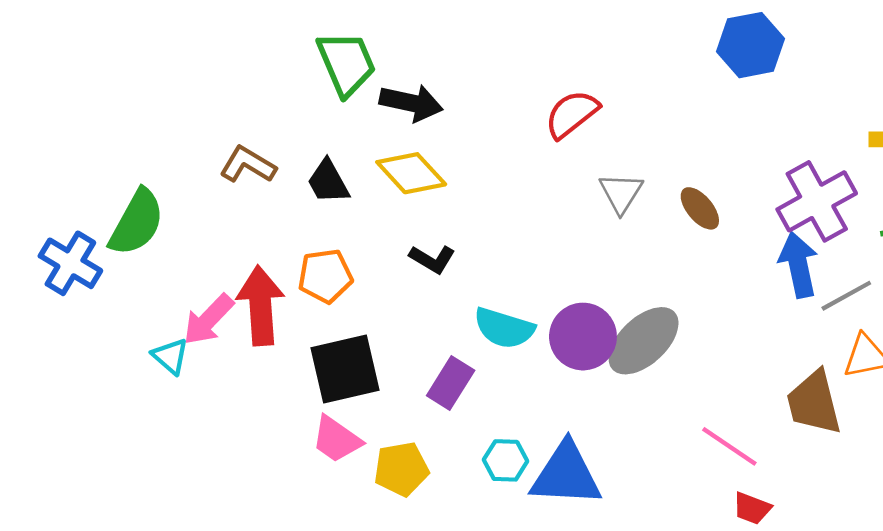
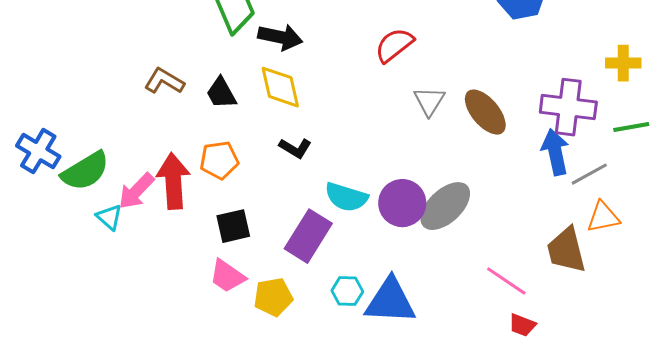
yellow diamond: (411, 173) -> (280, 87), turned 30
purple cross: (817, 201) -> (568, 107), turned 36
brown ellipse: (700, 208) -> (485, 112), size x1.5
green semicircle: (137, 222) -> (85, 171), moved, turned 30
black square: (345, 369) -> (233, 226), size x0.7
purple rectangle: (451, 383) -> (308, 236), size x1.4

